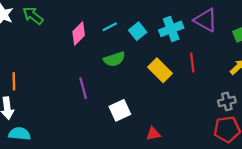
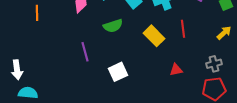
orange line: (14, 81) -> (37, 13), moved
red triangle: (153, 134) -> (176, 70), moved

